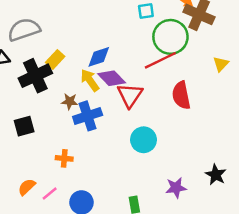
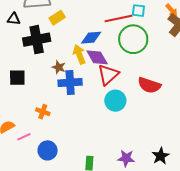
green circle: (170, 37) -> (133, 39), moved
yellow rectangle: (55, 59) -> (57, 18), moved
red line: (160, 60) -> (118, 18), moved
red semicircle: (181, 95) -> (149, 85), turned -75
cyan circle: (144, 140) -> (115, 101), moved

